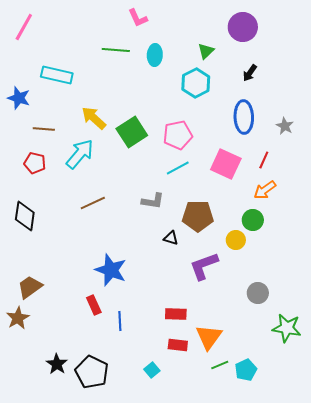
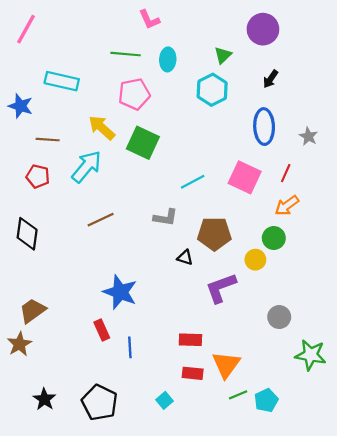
green square: (132, 132) -> (143, 143), turned -32
pink pentagon: (178, 135) -> (134, 94), moved
black star: (57, 364) -> (44, 399), moved

